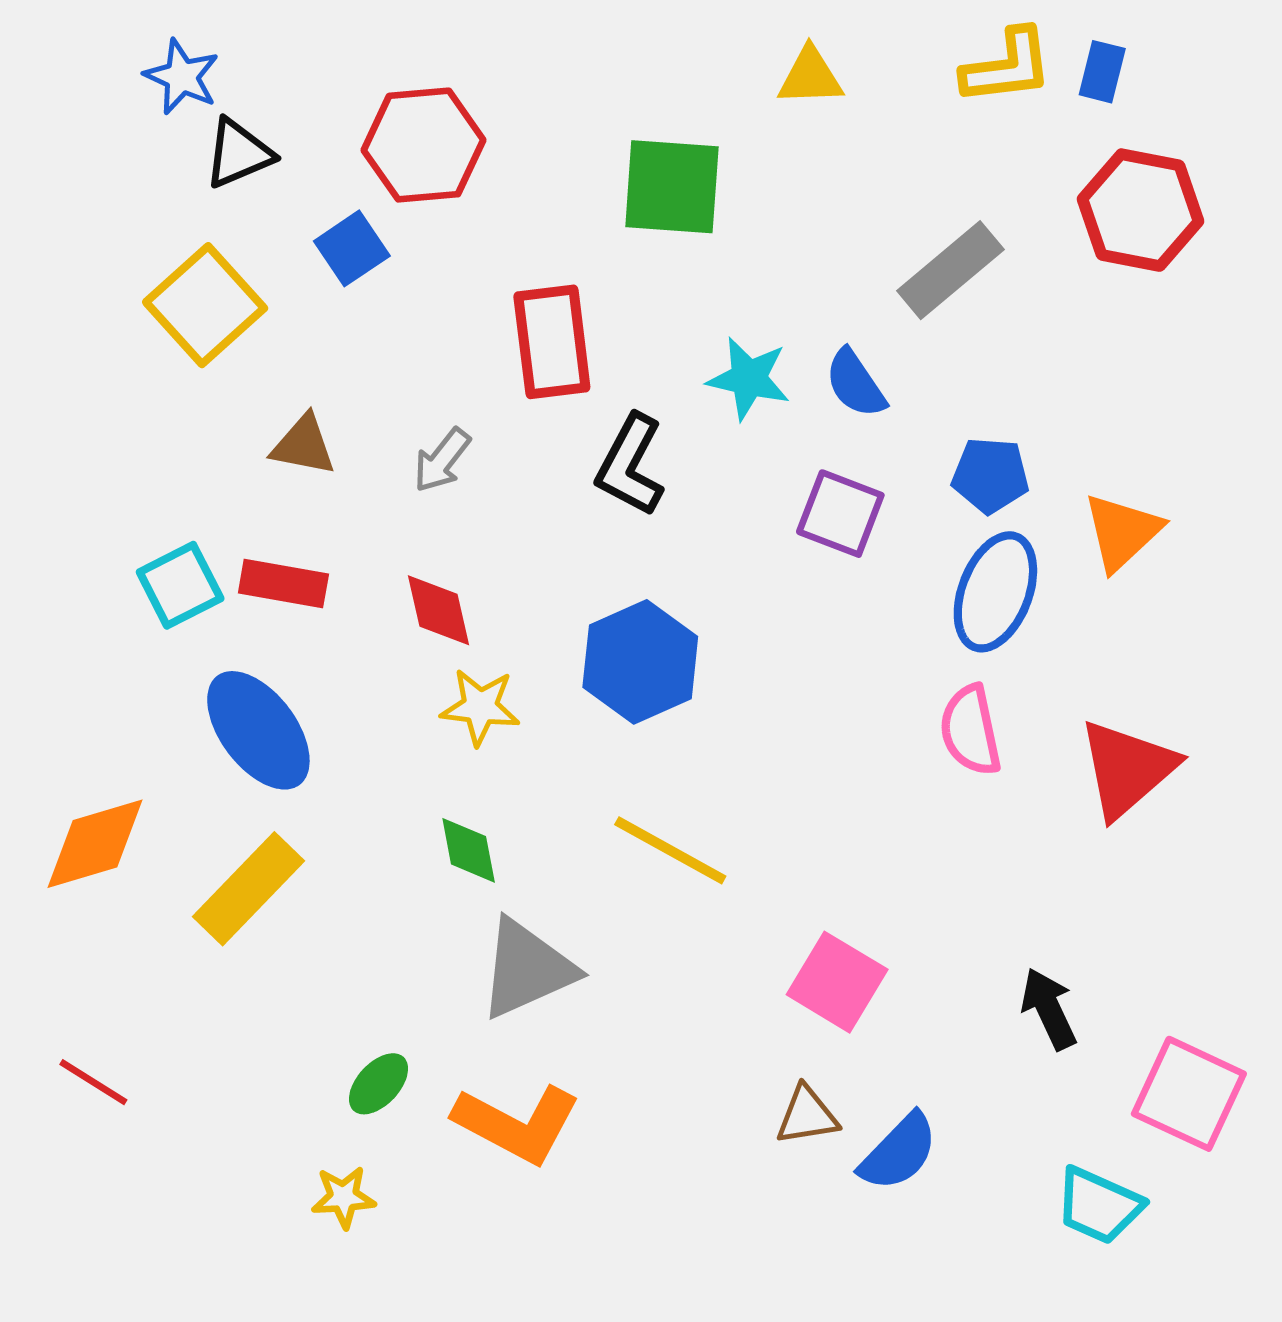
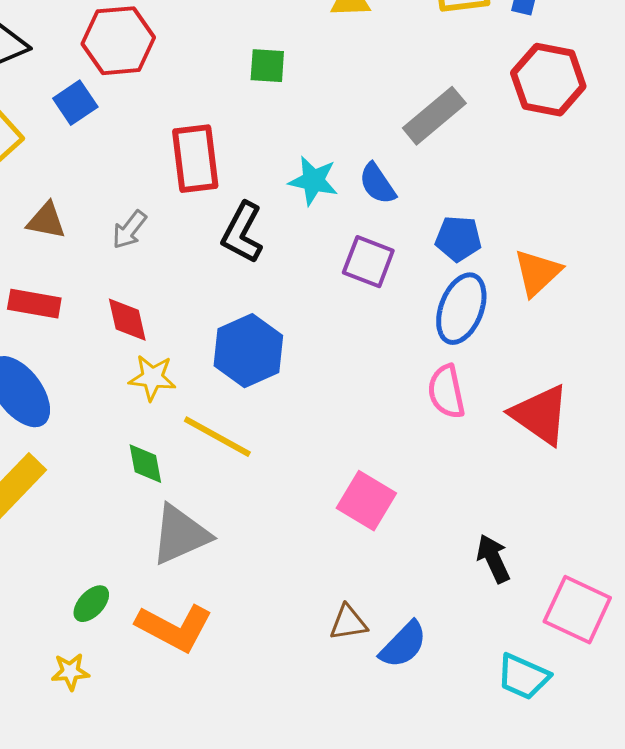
green square: (672, 187) -> (267, 66), size x0.6
red triangle: (1127, 769) -> (540, 415), turned -44
yellow line: (670, 850) -> (217, 437), moved
pink square: (837, 982) -> (366, 501), moved

